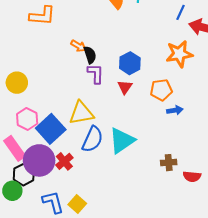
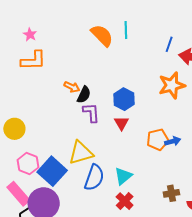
black semicircle: (90, 55) -> (84, 95), turned 48
orange pentagon: (161, 90) -> (158, 140), moved
cyan triangle: (122, 141) -> (123, 176), size x0.7
red cross: (64, 161) -> (125, 201), moved

